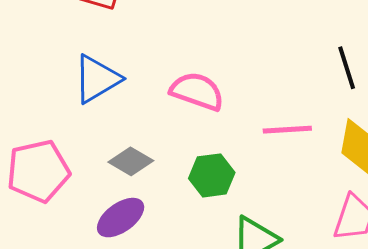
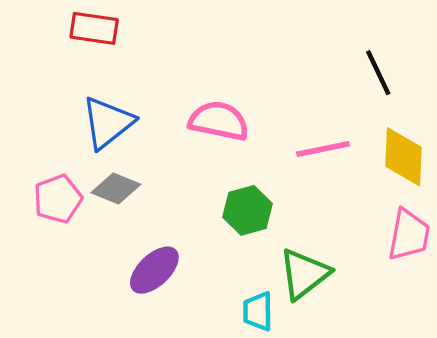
gray diamond: (131, 161) -> (116, 189), moved
pink pentagon: (38, 171) -> (58, 199), moved, size x0.7

